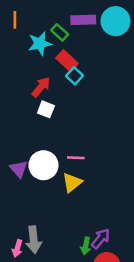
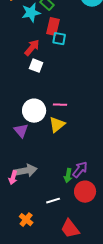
red rectangle: (67, 61) -> (53, 27), turned 60
cyan square: (75, 76) -> (59, 39), turned -32
purple triangle: (19, 169) -> (21, 131), moved
gray arrow: (34, 240) -> (26, 171), turned -95

